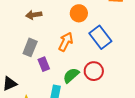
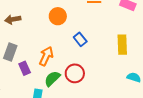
blue rectangle: (100, 37) -> (80, 39), size x0.6
orange arrow: (66, 42) -> (46, 56), moved

